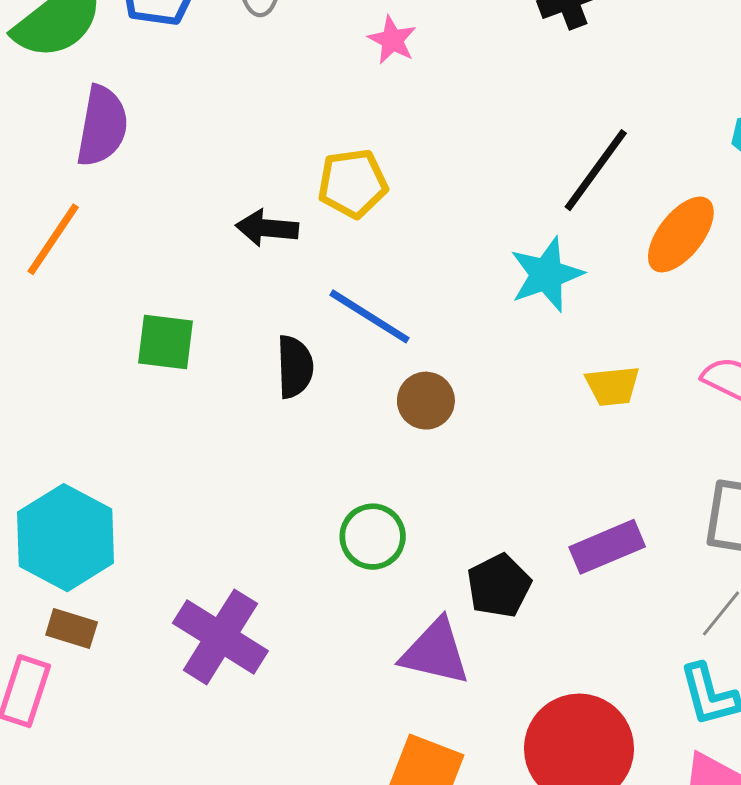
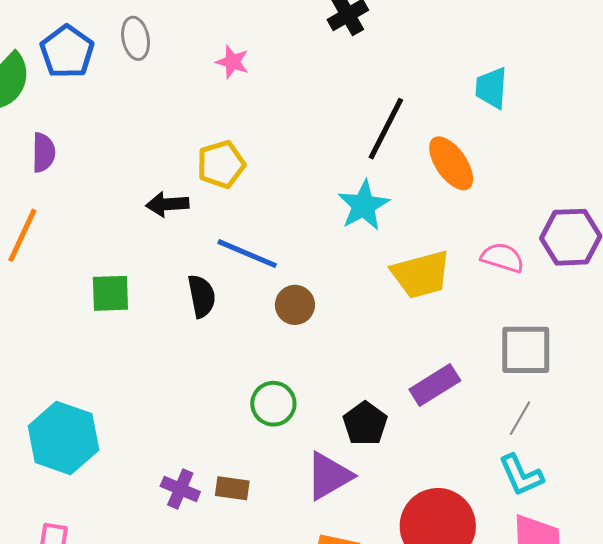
purple semicircle: (102, 126) -> (43, 153), size x0.7
orange ellipse: (681, 234) -> (451, 163), turned -64
yellow trapezoid: (613, 386) -> (421, 274), size x1.6
brown rectangle: (72, 629) -> (232, 488), moved
purple cross: (220, 637) -> (180, 489), size x0.6
purple triangle: (435, 652) -> (329, 476), turned -34

